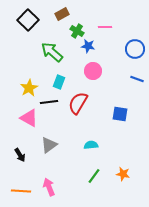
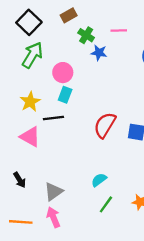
green arrow: (52, 52) -> (32, 55), moved, turned 80
pink circle: (93, 71) -> (63, 73), moved
red semicircle: (78, 103) -> (105, 125), moved
gray triangle: (49, 145) -> (53, 192), moved
cyan semicircle: (91, 145) -> (99, 180), moved, turned -32

